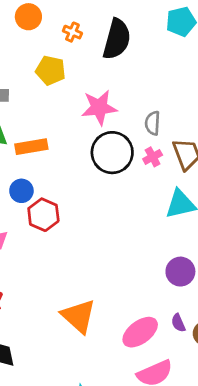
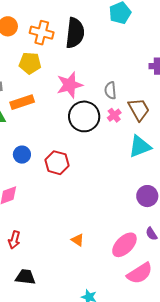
orange cross: (72, 32) -> (42, 33), size x1.6
orange rectangle: (31, 147) -> (22, 102), moved
red hexagon: (43, 215) -> (57, 163), moved
orange triangle: (79, 316) -> (78, 240), size x0.5

